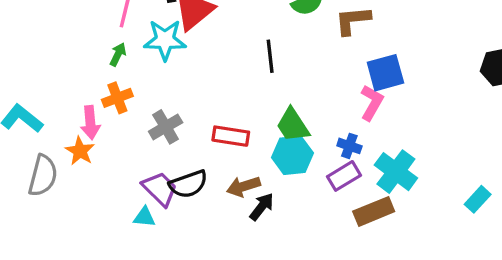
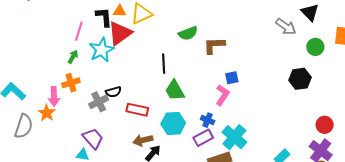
cyan star: (165, 40) -> (102, 50), turned -30
blue square: (385, 73) -> (232, 78), size x0.6
green trapezoid: (293, 125) -> (175, 90), moved
black semicircle: (188, 184) -> (113, 92), moved, size x0.7

